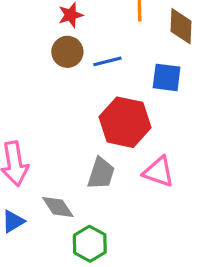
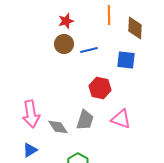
red hexagon: (125, 122) -> (100, 88), size x0.7
gray diamond: (58, 207) -> (58, 127), moved

